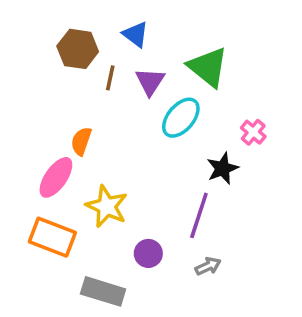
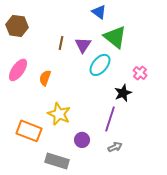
blue triangle: (136, 34) -> (99, 12), moved
brown hexagon: (78, 49) -> (17, 26), moved
pink ellipse: (56, 177) -> (18, 70), moved

